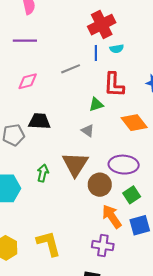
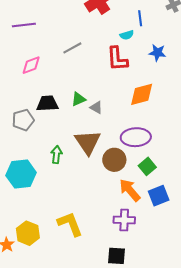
cyan semicircle: (117, 49) -> (127, 35), moved
blue line: (96, 53) -> (140, 18), moved
green triangle: (96, 104) -> (78, 99), moved
orange diamond: (134, 123) -> (142, 94), turned -60

